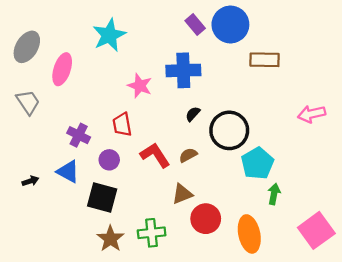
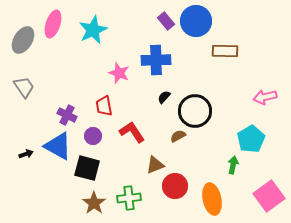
pink ellipse: (62, 69) -> (53, 24), moved
brown semicircle: (188, 155) -> (178, 136), moved
cyan pentagon: (257, 163) -> (251, 139), moved
blue triangle: (68, 172) -> (58, 146), size x1.4

